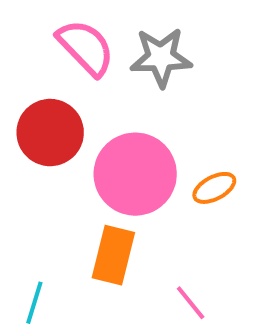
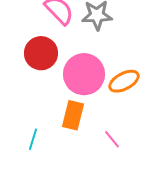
orange ellipse: (214, 188) -> (124, 81), size x1.4

